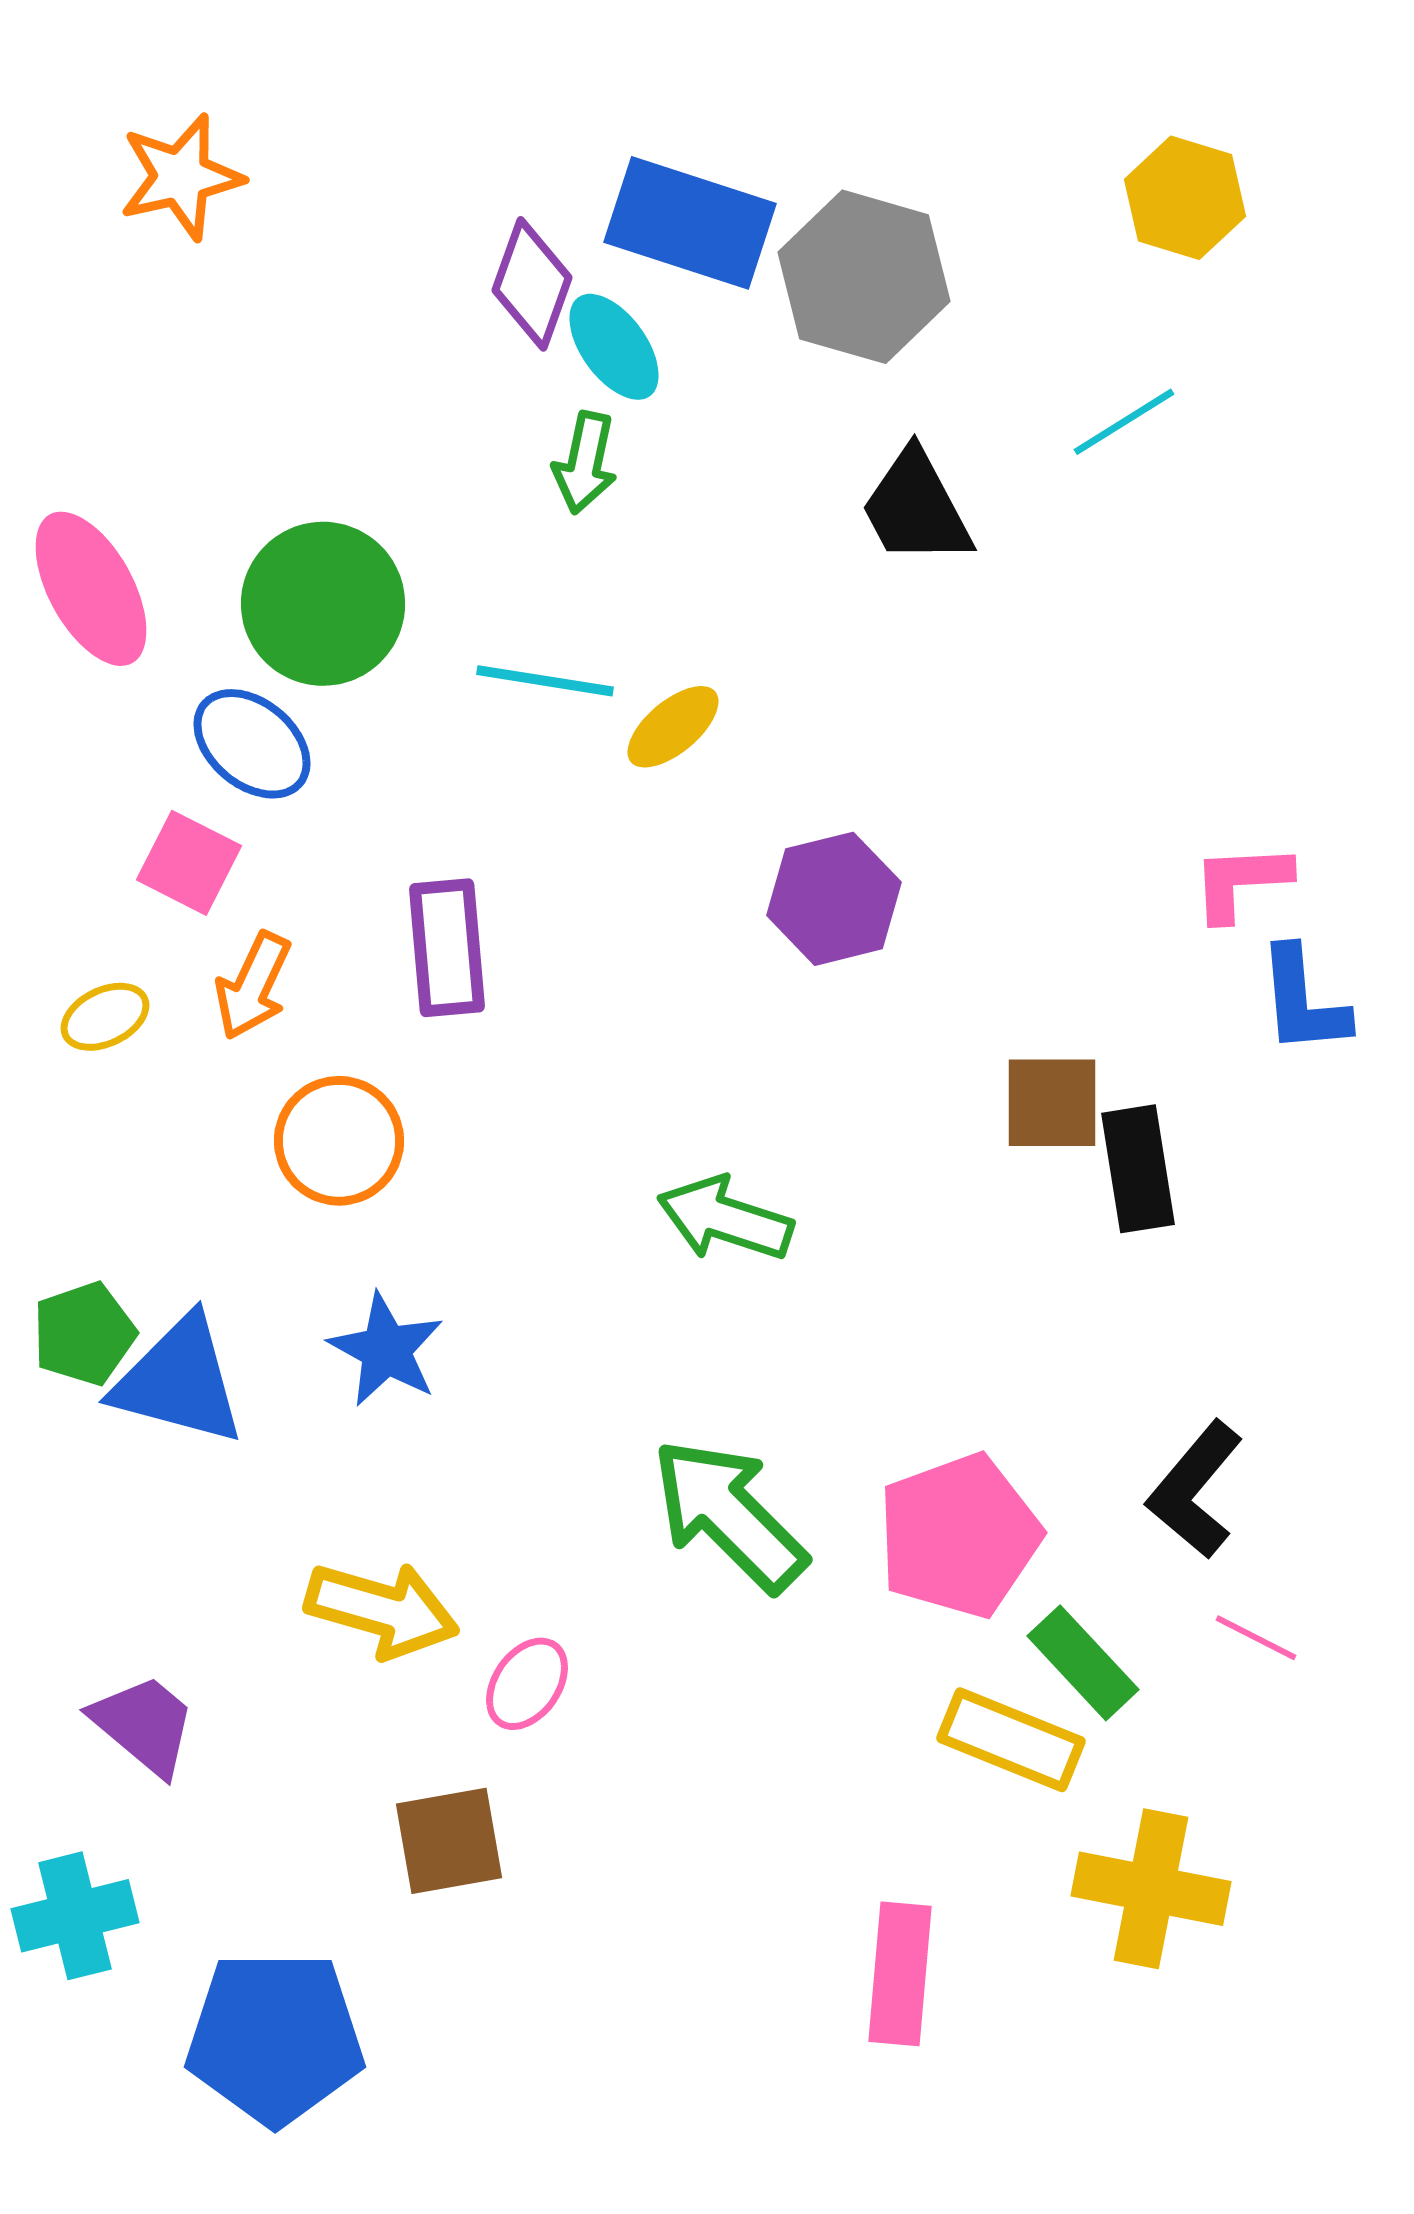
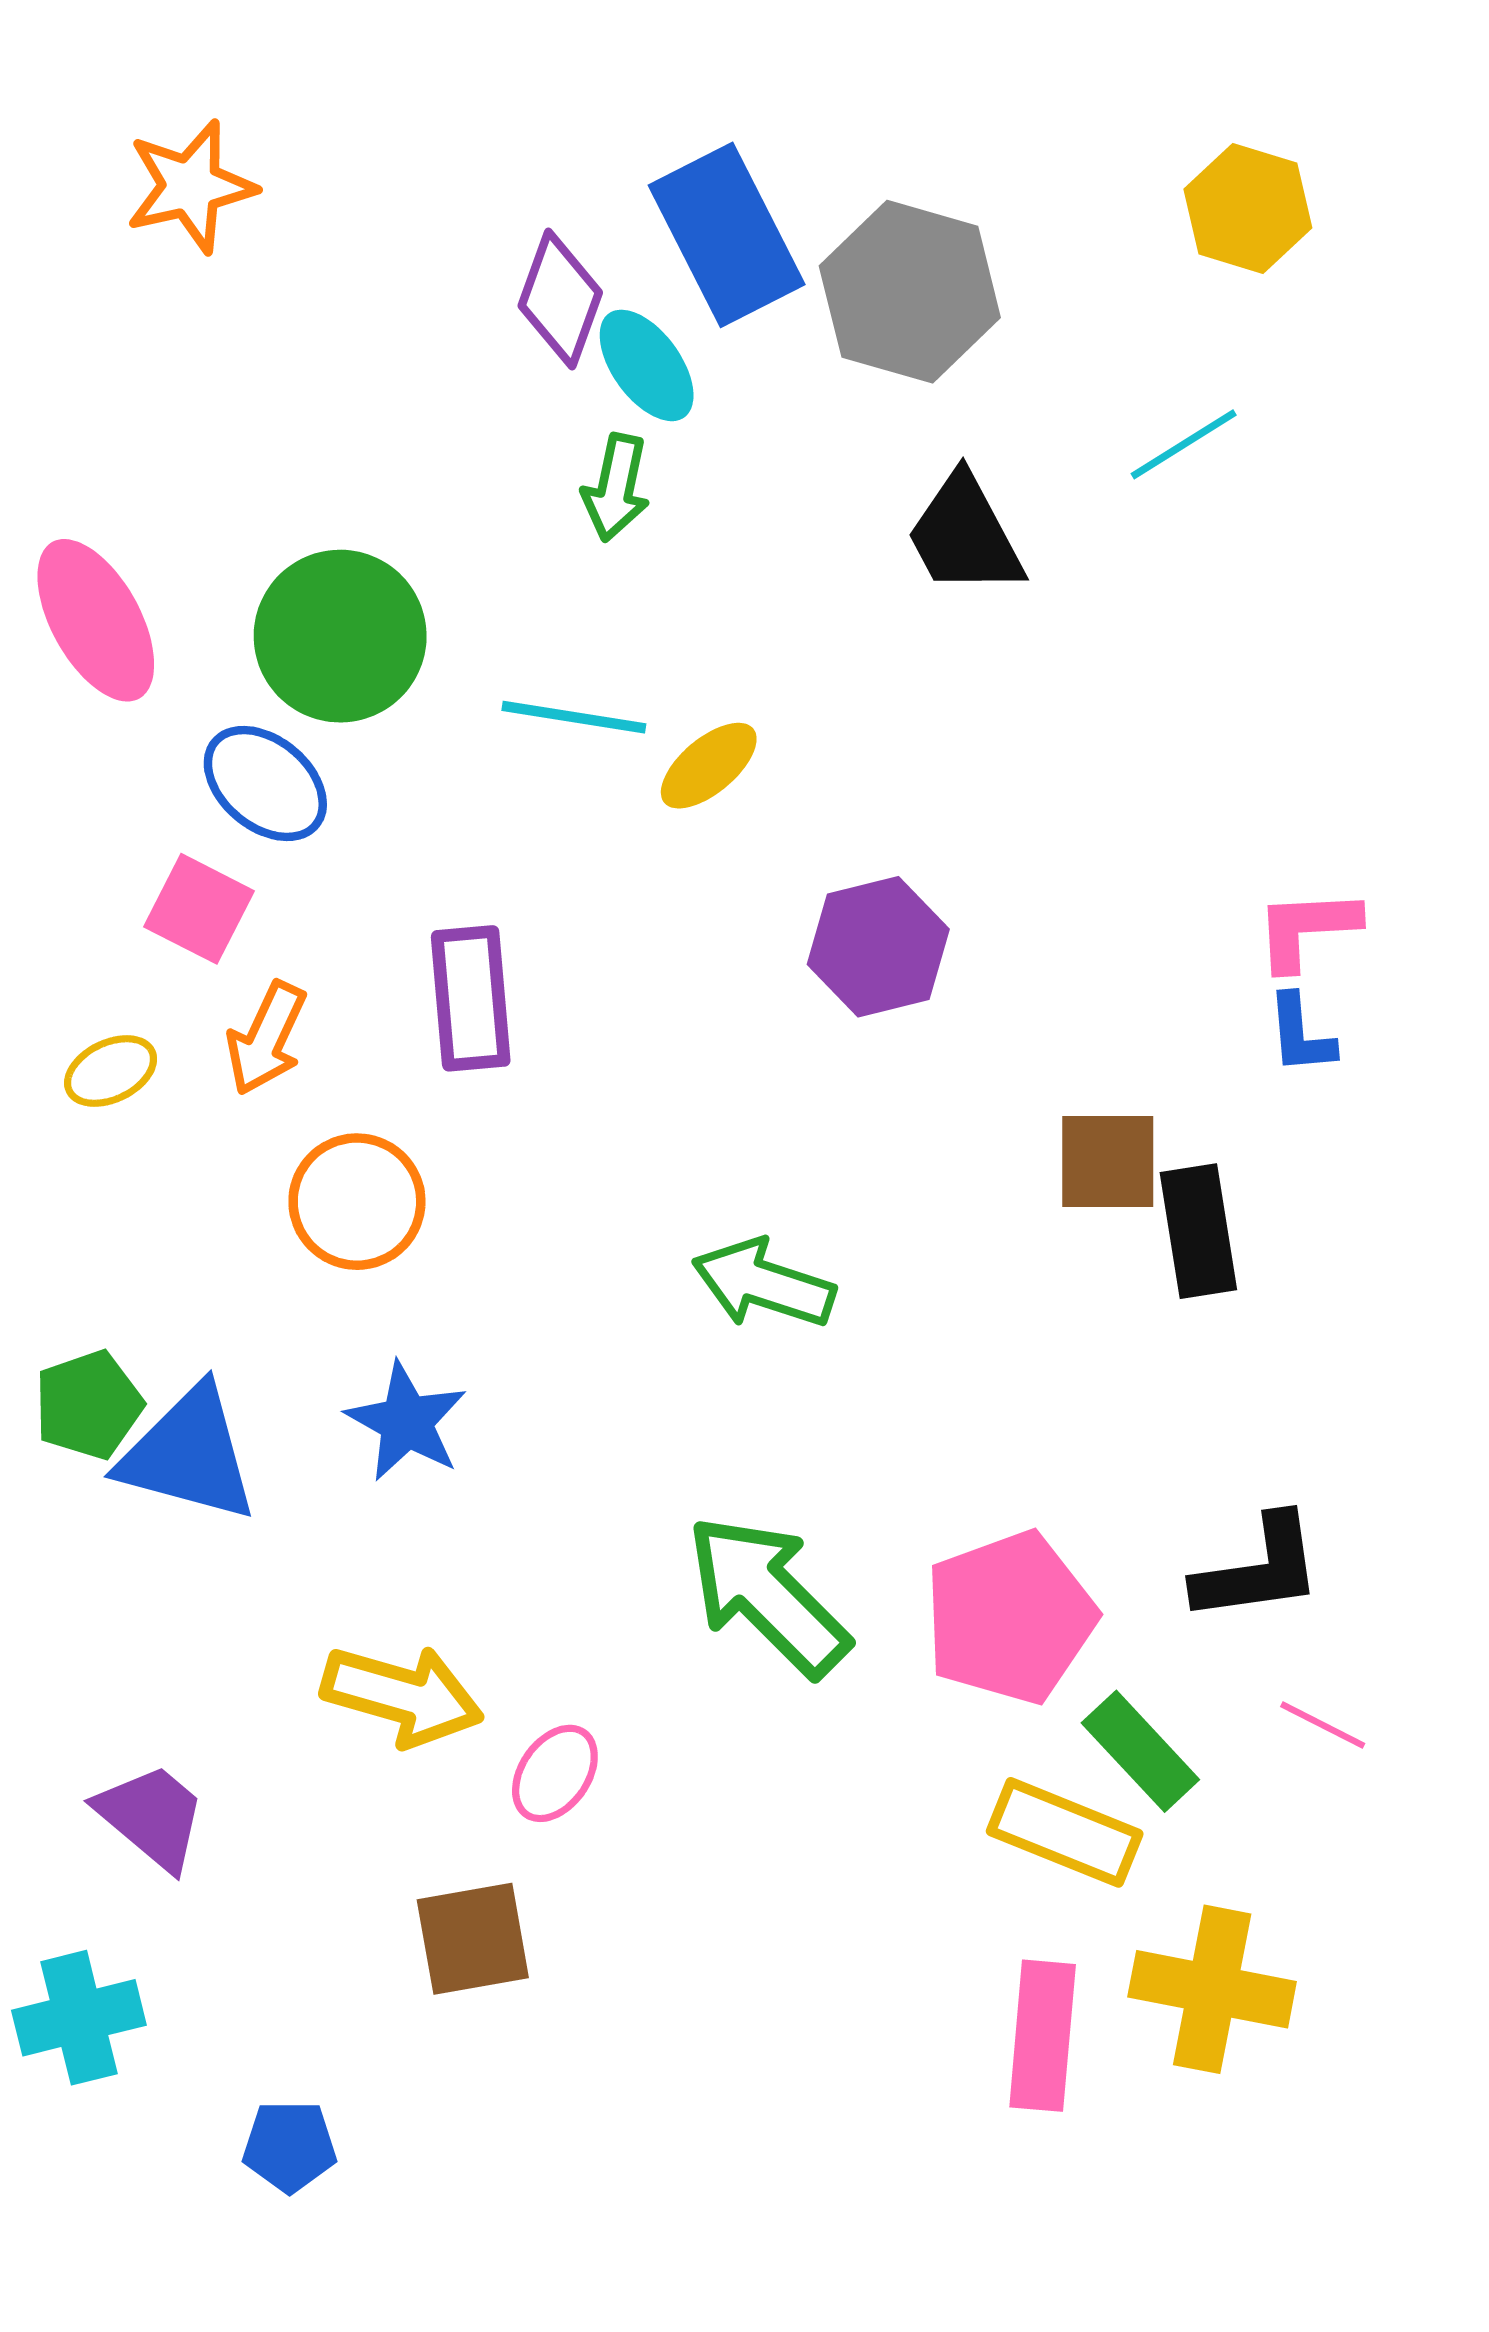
blue rectangle: (690, 223) -> (727, 235), turned 45
blue L-shape: (1303, 1001) -> (1301, 1034), moved, size x0.7
black L-shape: (1195, 1490) -> (1258, 1569), turned -138
pink rectangle: (900, 1974) -> (1043, 2036), moved
blue pentagon: (275, 2038) -> (290, 2146), size x0.5

